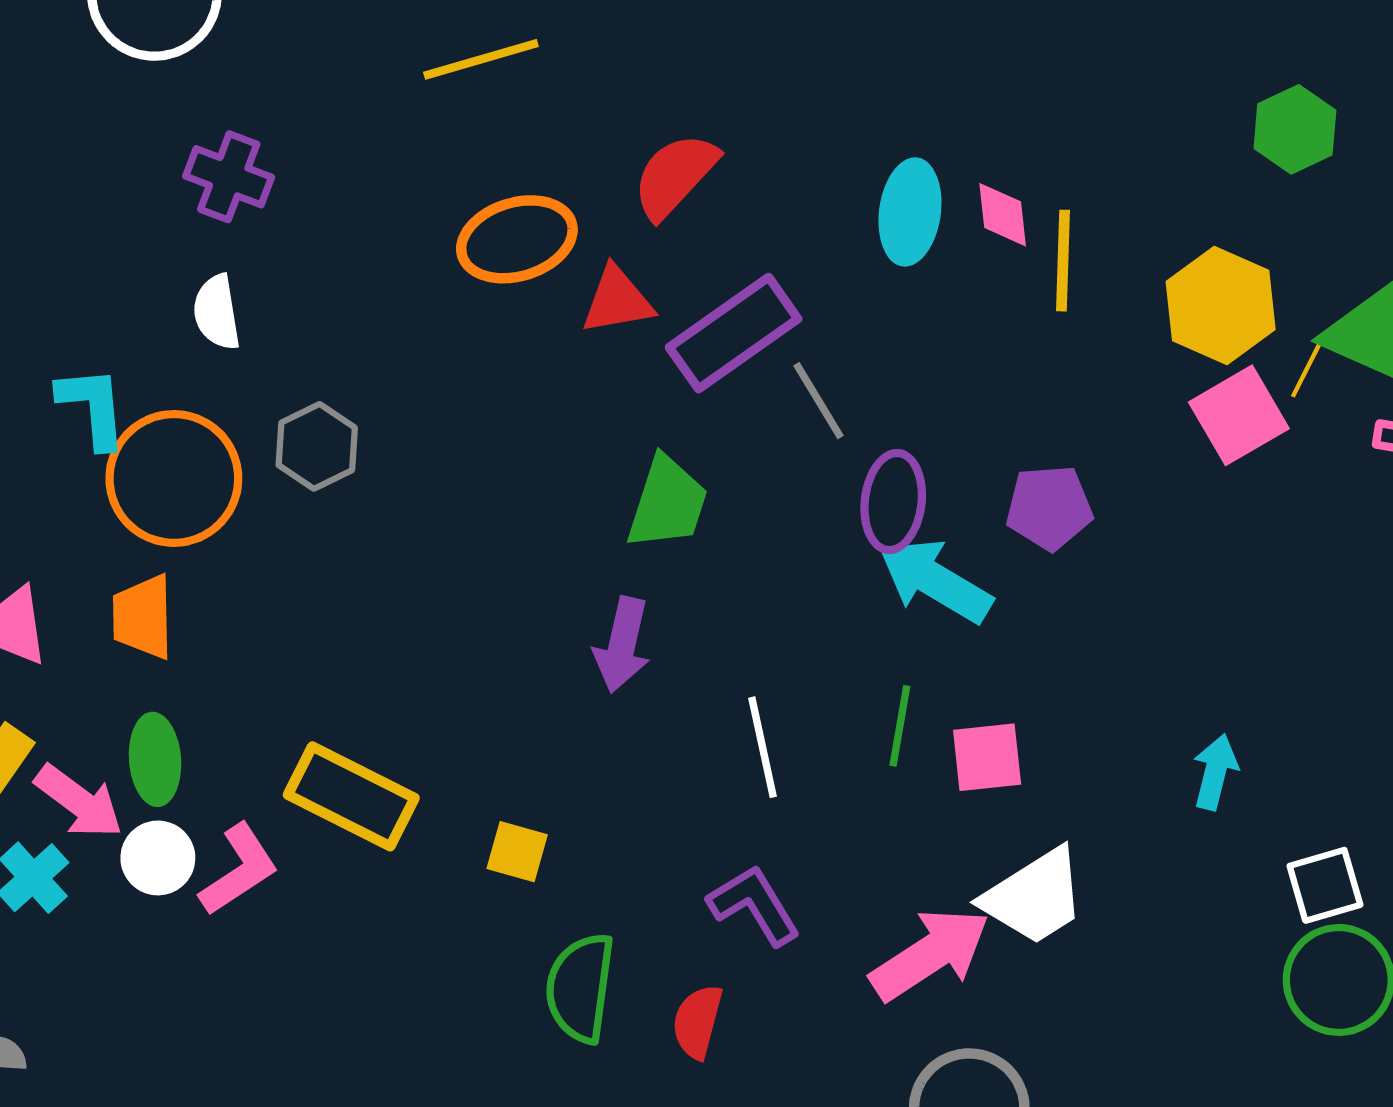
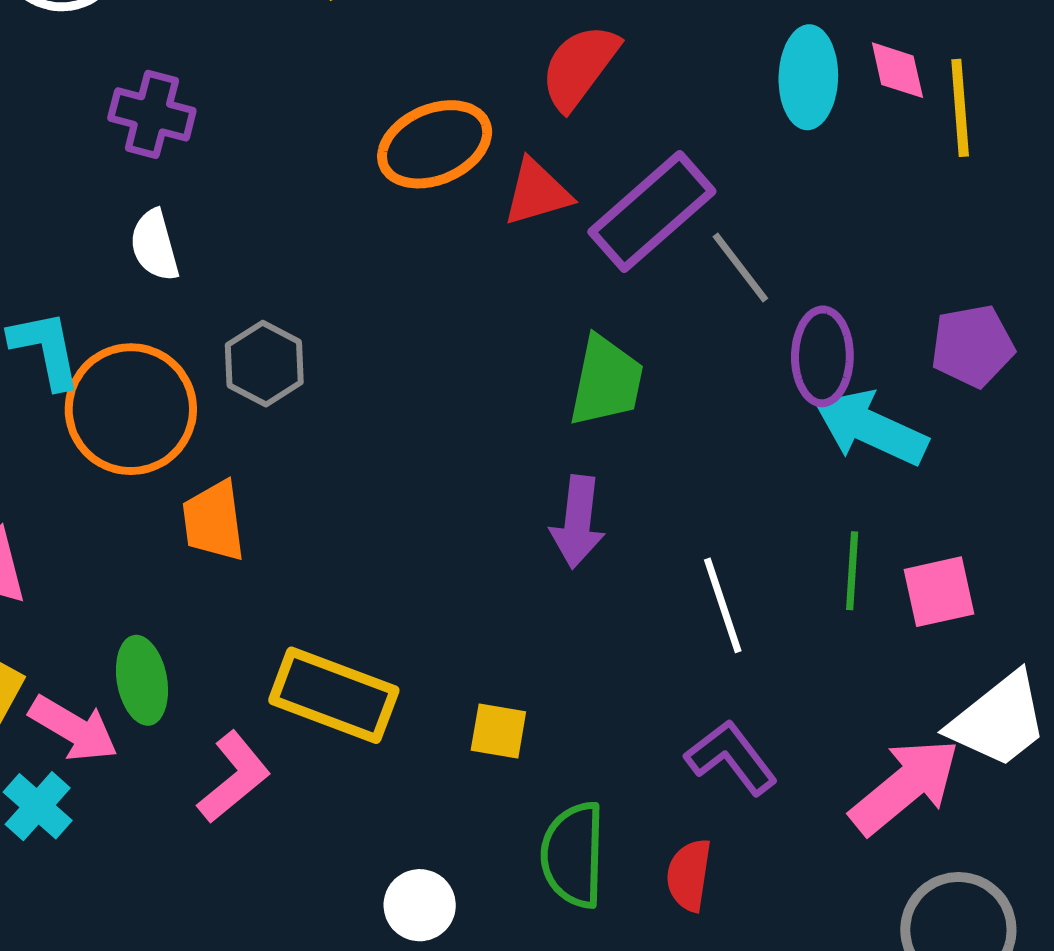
orange trapezoid: (143, 617) -> (214, 521), moved
white circle: (158, 858) -> (420, 905), moved

